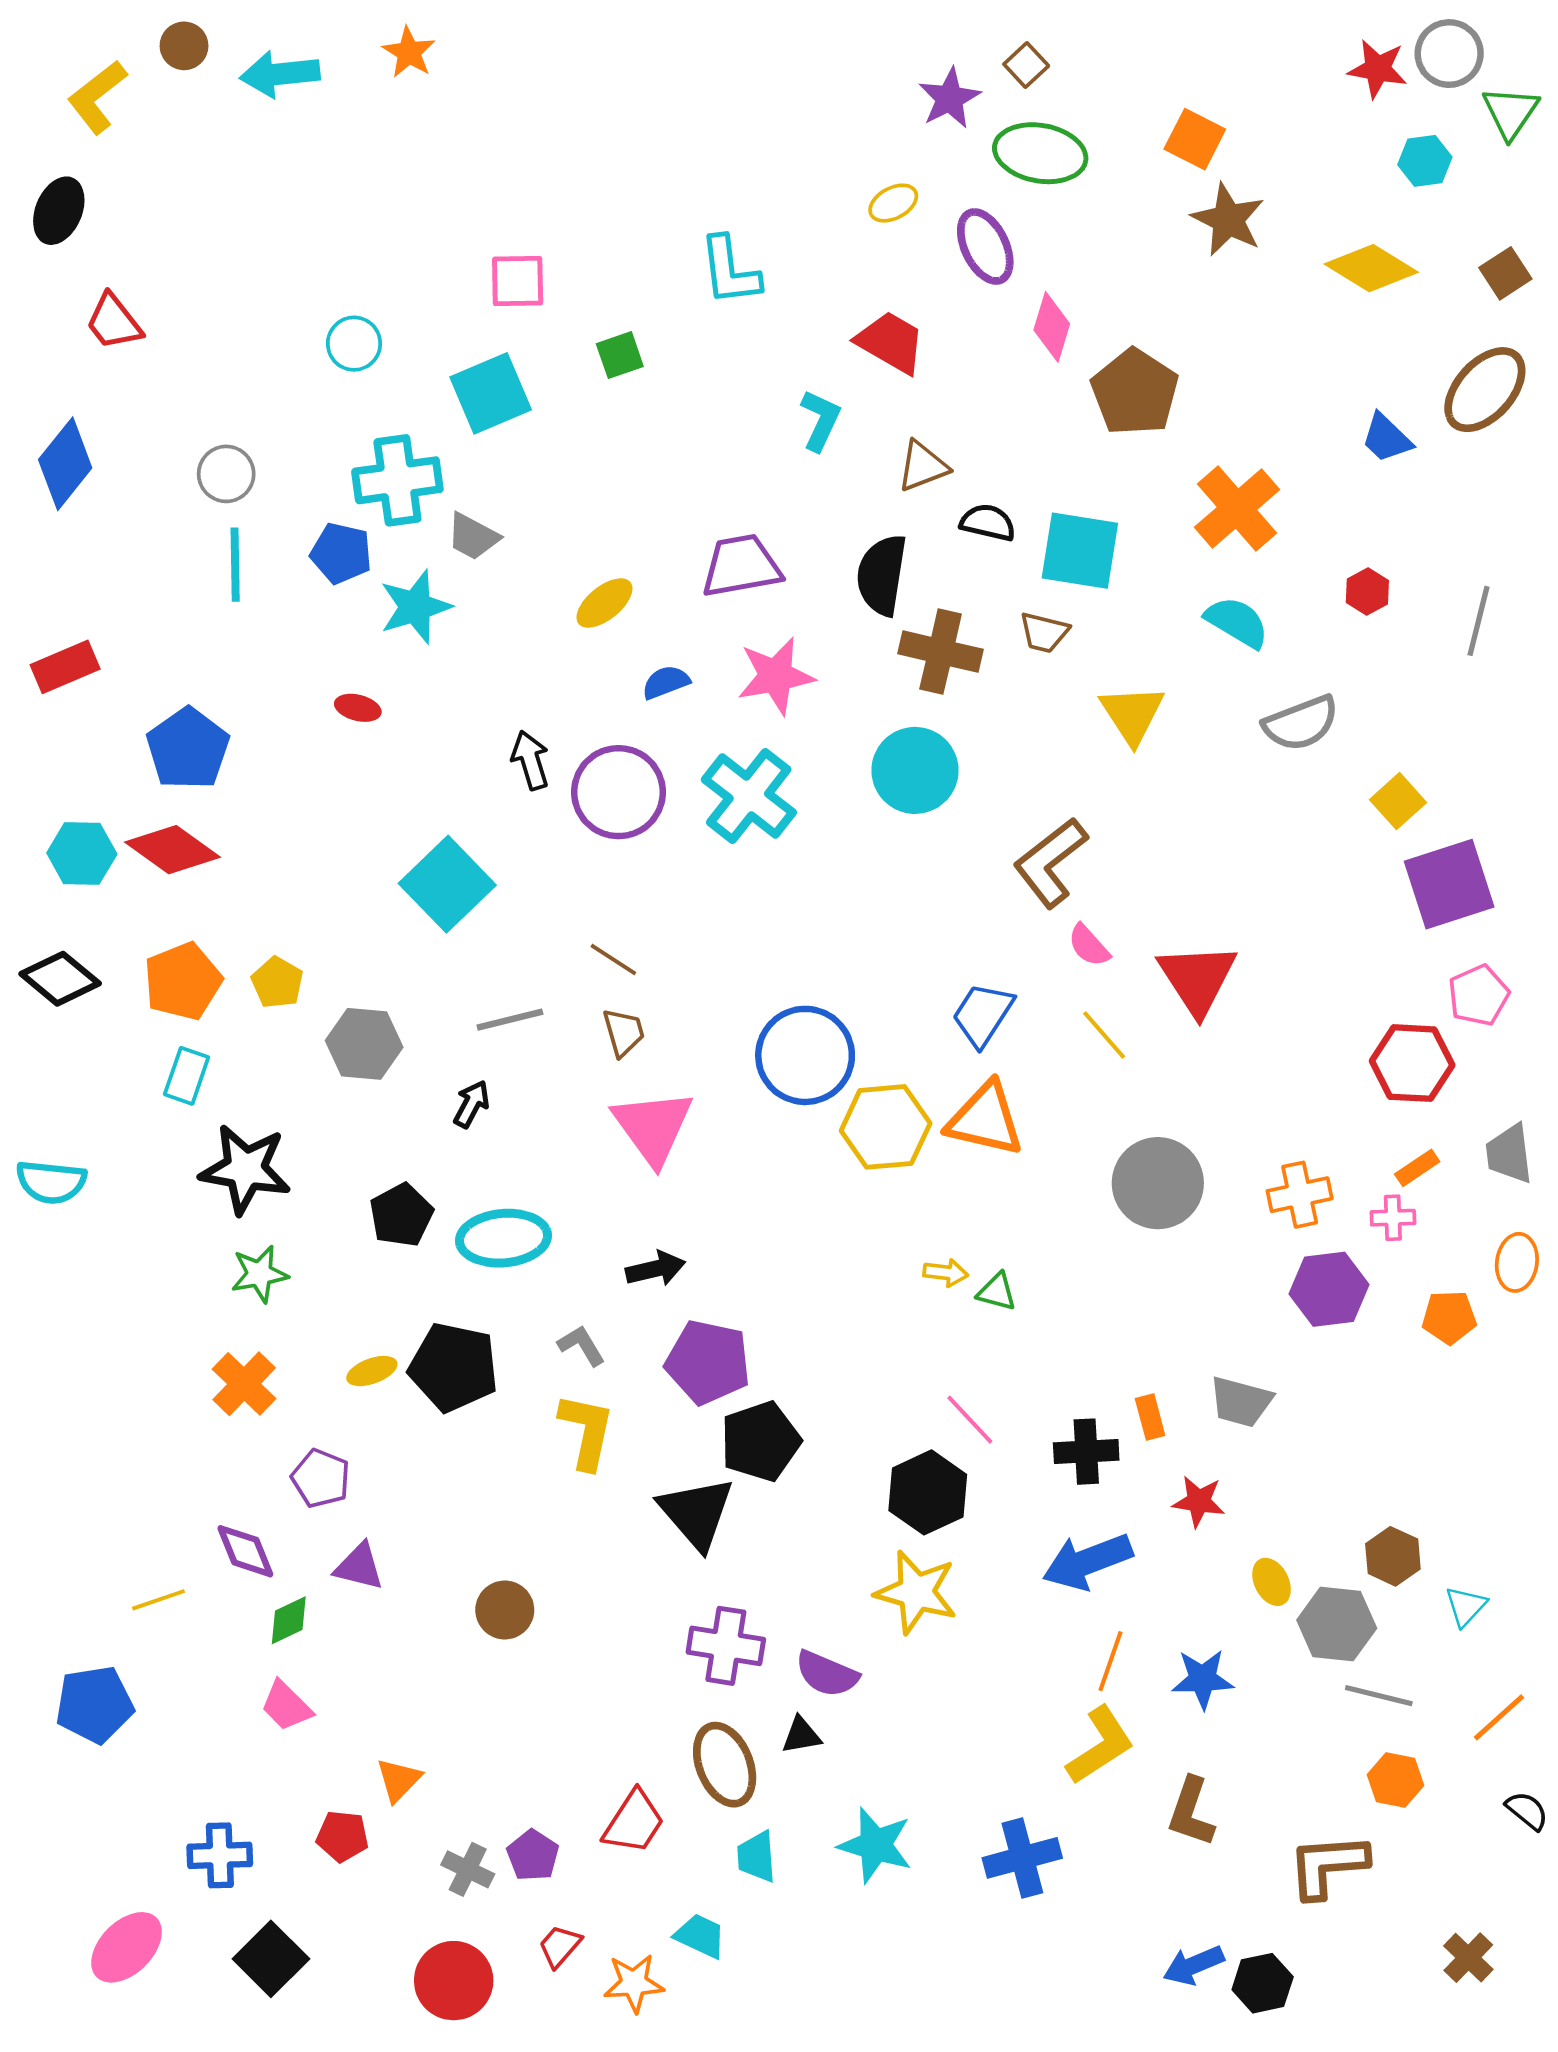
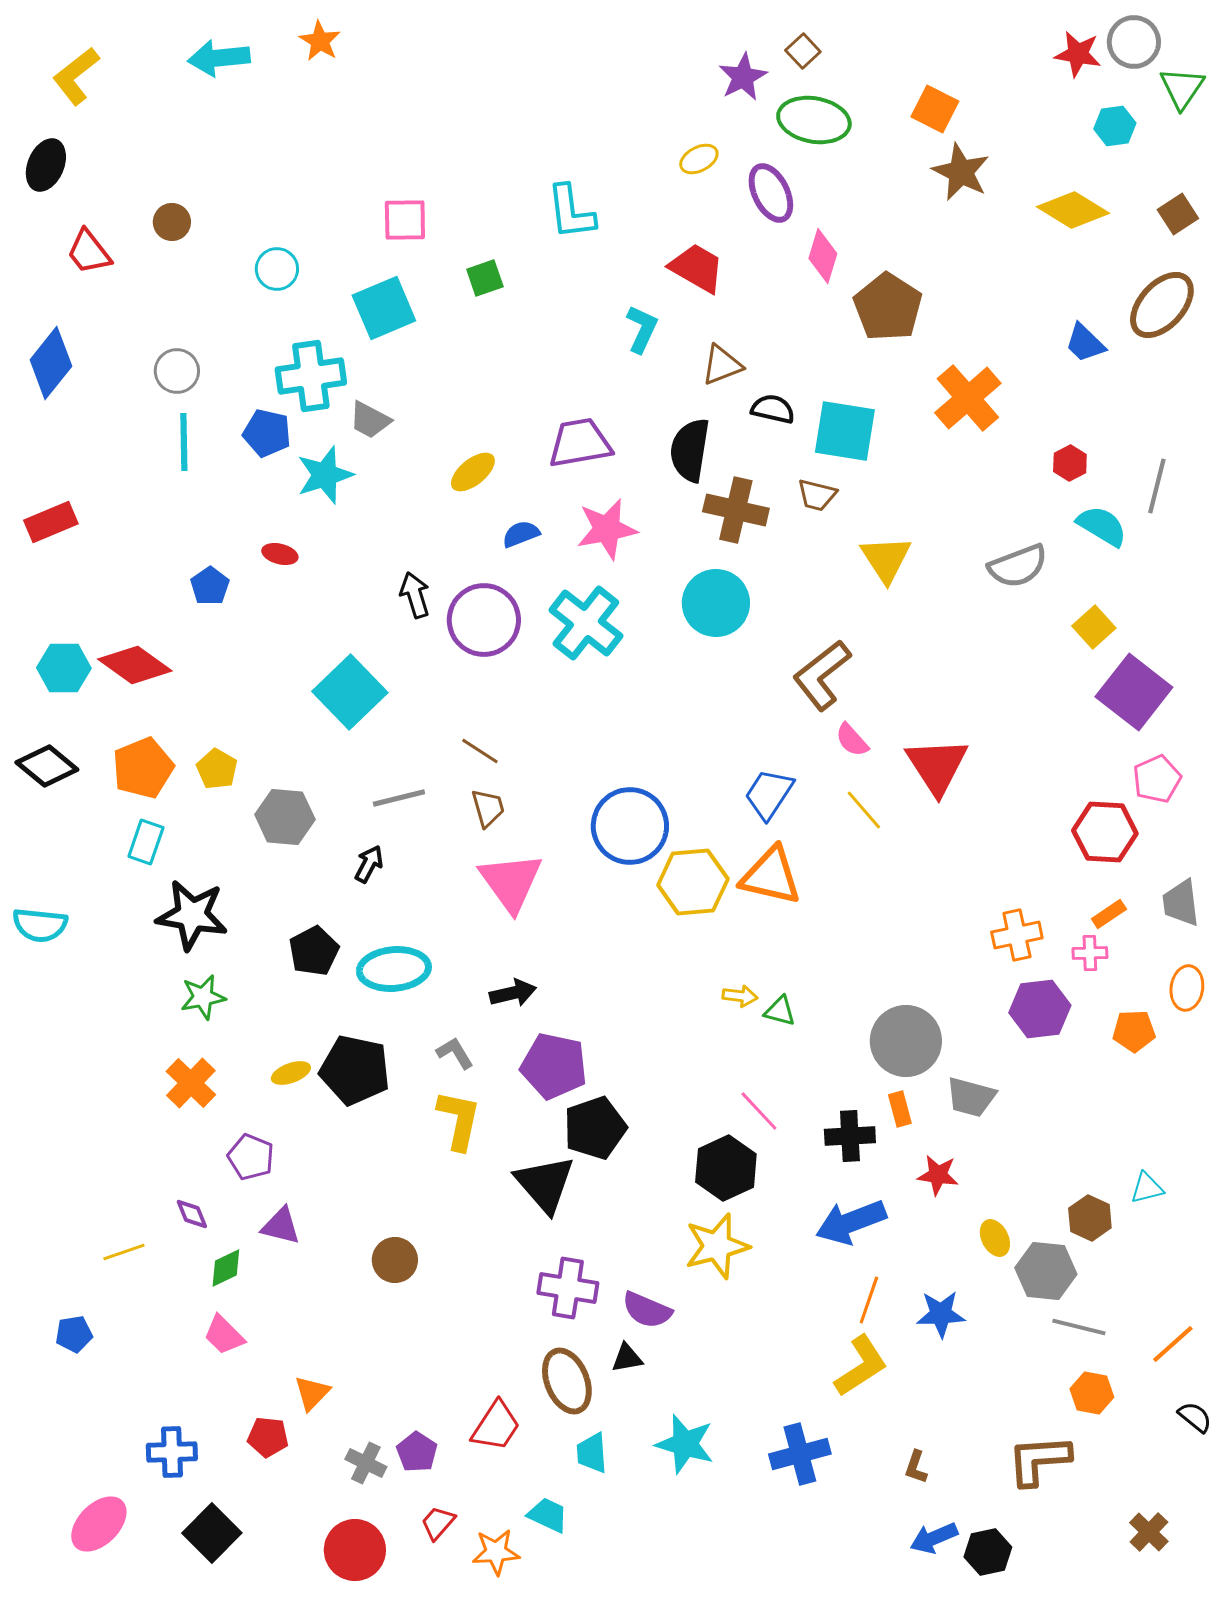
brown circle: (184, 46) -> (172, 222), moved
cyan semicircle: (1237, 622) -> (1102, 526), moved
blue pentagon: (188, 749) -> (210, 586), moved, size x0.6
purple square: (1449, 884) -> (1134, 692), turned -34
gray circle: (1158, 1183) -> (906, 1041), moved
purple diamond: (245, 1551) -> (192, 1214), size x0.7
yellow star: (916, 1592) -> (717, 1246), turned -30
cyan triangle: (1466, 1606) -> (1147, 1188), moved, turned 33
blue pentagon: (95, 1705) -> (74, 1334), size x0.6
brown L-shape: (1191, 1812) -> (916, 1467), moved, size x0.6

